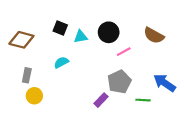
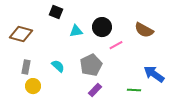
black square: (60, 28) -> (56, 12), moved
cyan semicircle: (61, 62) -> (58, 66), moved, turned 72
gray pentagon: (119, 82) -> (91, 65), moved

